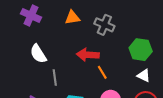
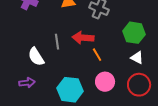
white semicircle: (38, 54) -> (36, 57), moved
gray line: (55, 77) -> (57, 42), moved

